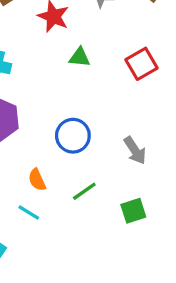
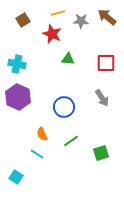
red square: (142, 64) -> (106, 63), turned 30
gray arrow: (135, 150) -> (102, 98), moved

